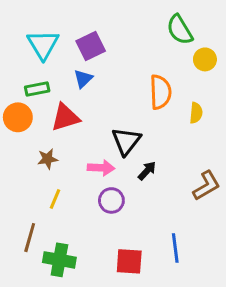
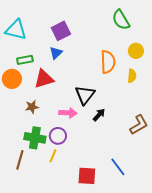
cyan triangle: (43, 45) -> (16, 30), moved, turned -45
yellow circle: (205, 59) -> (136, 51), moved
yellow line: (55, 199) -> (53, 156), moved
purple circle: (111, 200) -> (58, 136), moved
blue line: (175, 248) -> (118, 167), turned -30
green cross: (59, 260) -> (35, 138), moved

